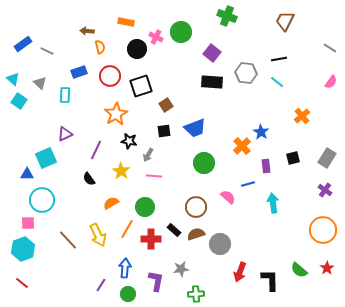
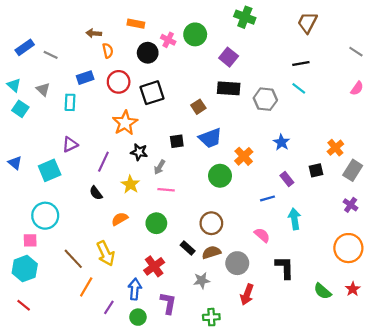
gray hexagon: (246, 73) -> (265, 99), moved
brown square: (166, 105) -> (198, 107), moved
orange cross: (302, 116) -> (335, 148), moved
orange cross: (242, 146) -> (244, 156), moved
purple rectangle: (266, 166) -> (287, 179), turned -32
blue triangle: (27, 174) -> (15, 163), moved, turned 40
pink semicircle: (228, 197) -> (262, 235), moved
orange line: (127, 229) -> (86, 287), moved
red cross: (151, 239) -> (154, 266), moved, turned -36
gray star: (181, 269) -> (202, 280), moved
red arrow: (240, 272) -> (247, 294), moved
black L-shape: (270, 280) -> (285, 267), moved

